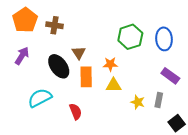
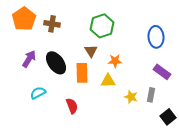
green hexagon: (130, 37) -> (102, 26), moved
brown triangle: (79, 53) -> (91, 51), moved
purple arrow: (22, 56) -> (29, 59), moved
orange star: (110, 64) -> (115, 61), moved
cyan semicircle: (40, 98) -> (38, 93), size x0.7

